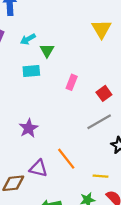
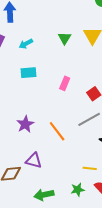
green triangle: (47, 50) -> (65, 38), moved
orange line: (66, 159) -> (57, 131), moved

